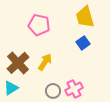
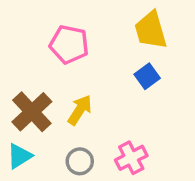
gray circle: (53, 91) -> (80, 161), moved

